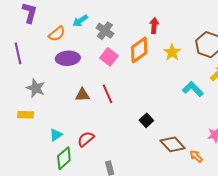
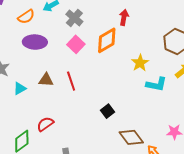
yellow star: (172, 52) -> (140, 63), moved
cyan L-shape: (193, 89) -> (156, 84), turned 140
cyan triangle: (56, 135) -> (20, 88), moved

